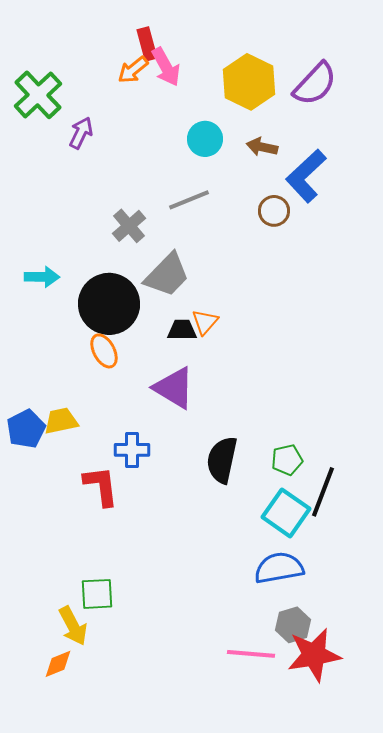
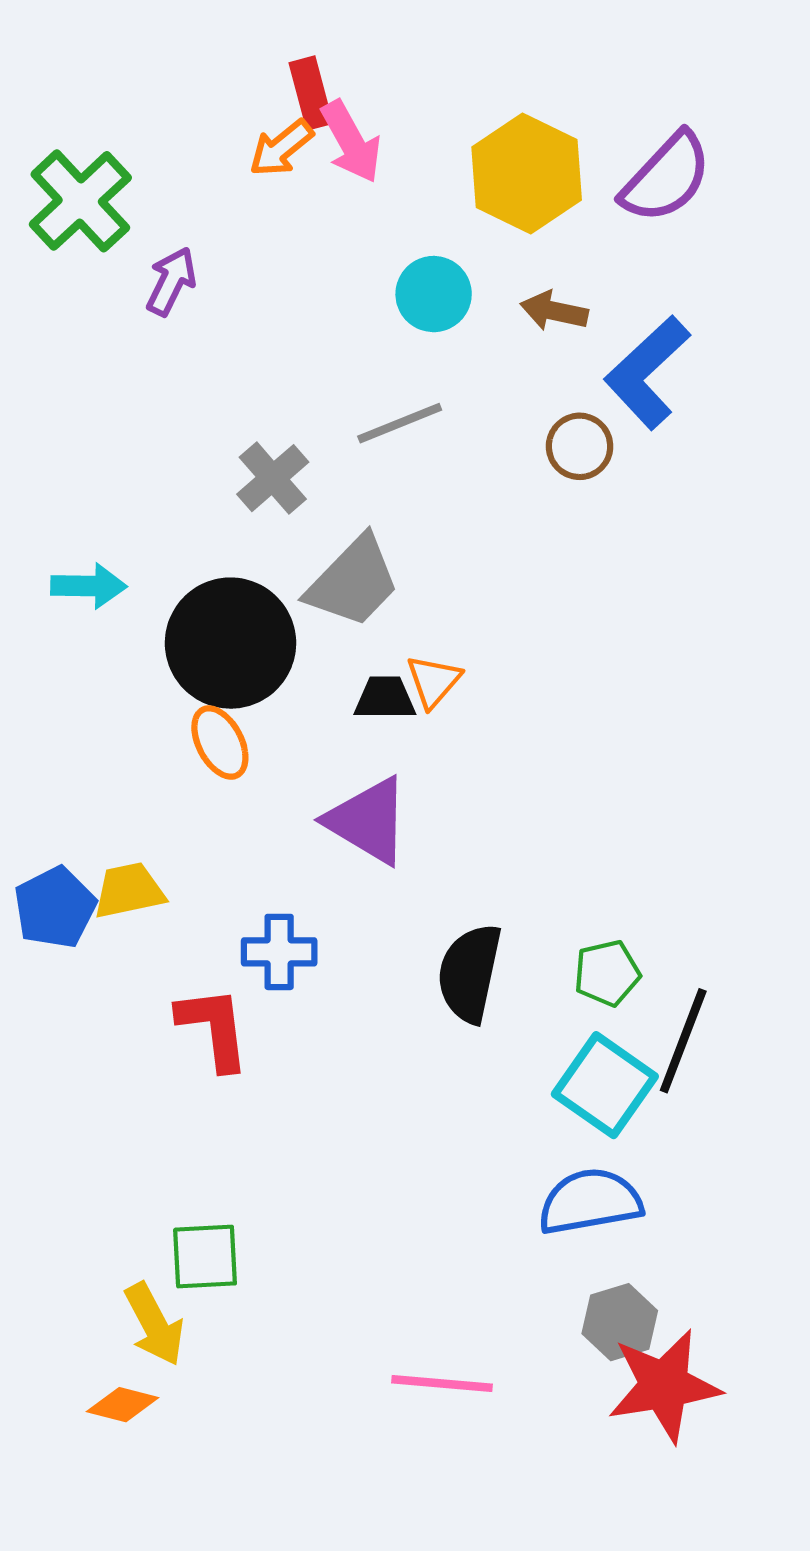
pink line: (251, 654) -> (442, 1383), moved
orange diamond: (58, 664) -> (123, 1405), turned 36

